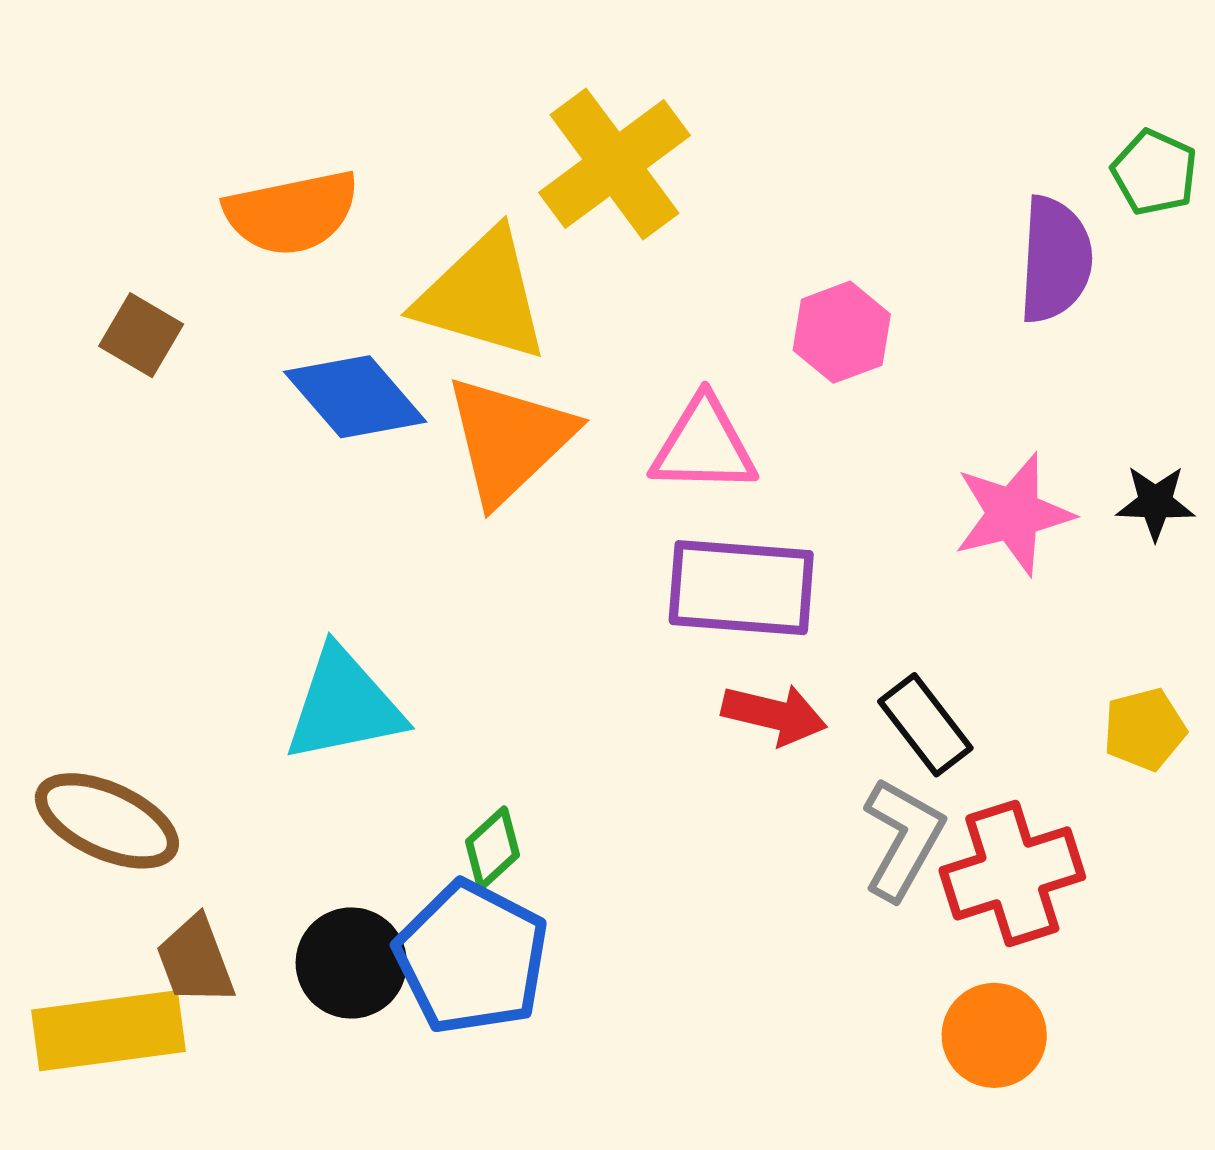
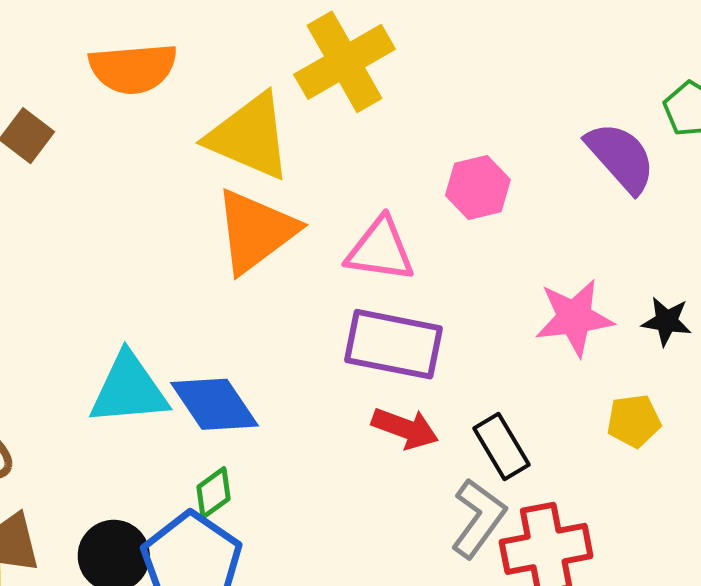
purple semicircle: (1055, 260) -> (621, 157), turned -52
blue diamond: (355, 397) -> (215, 404), moved
yellow pentagon: (1144, 729) -> (634, 421), moved

